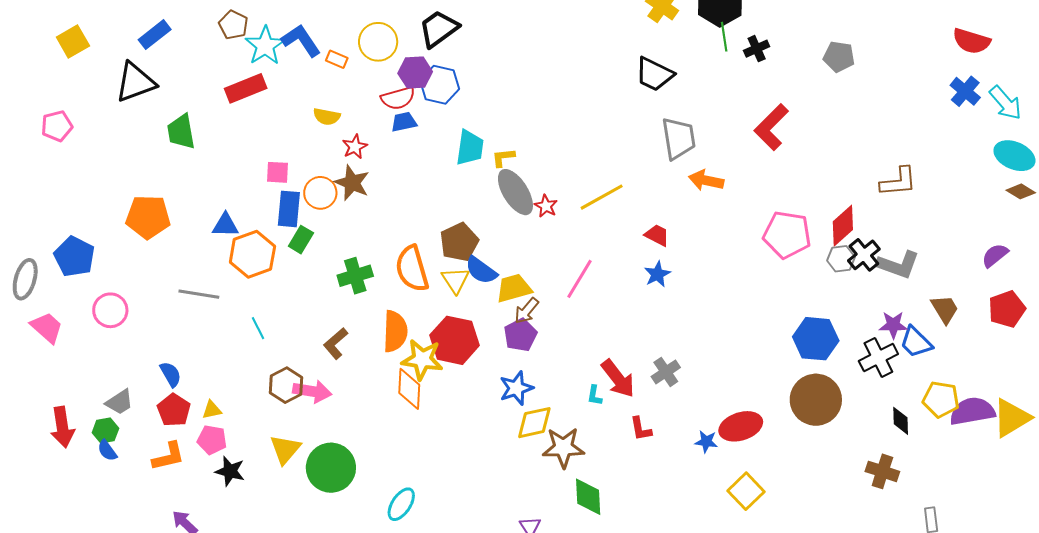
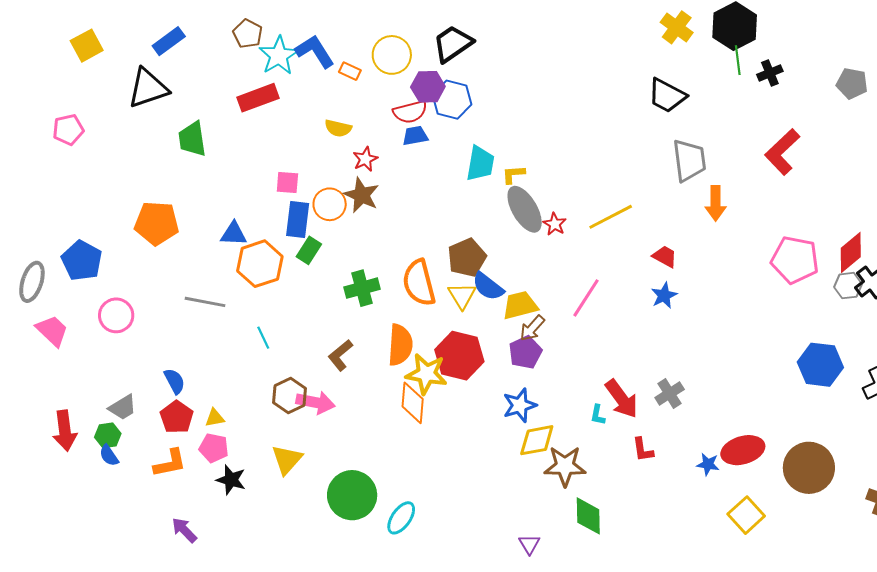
orange arrow: (706, 180) -> (716, 203), turned -104
brown circle: (816, 400) -> (809, 468), moved
green circle: (331, 468) -> (352, 495), moved

